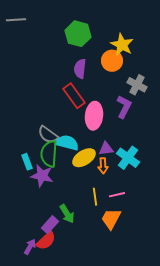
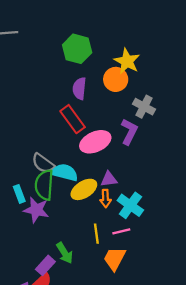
pink ellipse: (94, 116) -> (95, 142), turned 60
cyan cross: (128, 158) -> (130, 205), moved

